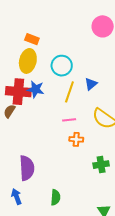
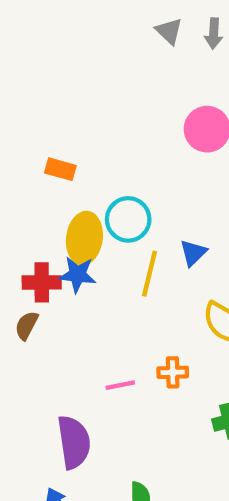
yellow ellipse: (28, 61) -> (84, 238), moved
red cross: (18, 92) -> (42, 282), size x0.7
pink line: (69, 120) -> (120, 385), moved

